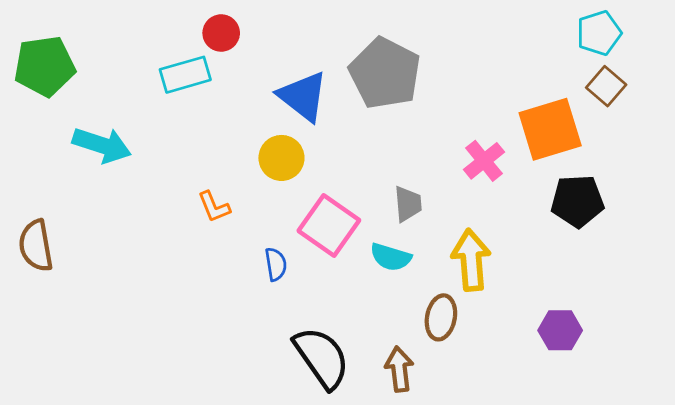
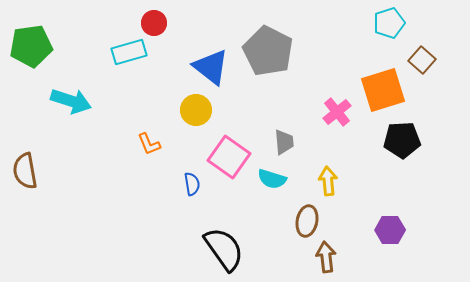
cyan pentagon: (599, 33) -> (389, 23), moved
yellow arrow: (471, 260) -> (328, 181), size x0.7
brown arrow: (399, 369) -> (326, 257), moved

